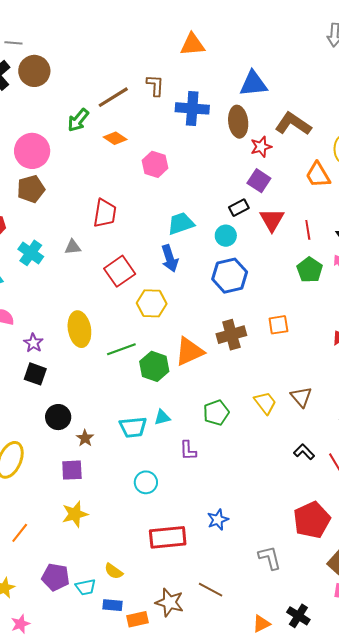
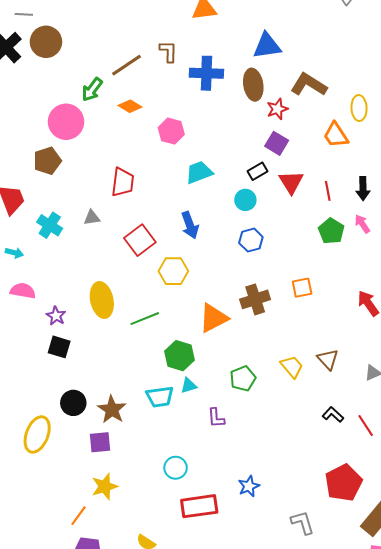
pink circle: (32, 151) -> (66, 122), moved
cyan trapezoid: (181, 223) -> (199, 172), moved
blue hexagon: (230, 276) -> (251, 240), size x0.7
green hexagon: (154, 366) -> (179, 356), moved
black circle: (58, 417) -> (73, 403), moved
brown star: (85, 438) -> (112, 410), size x1.6
cyan circle: (146, 482) -> (176, 468), moved
orange line: (20, 533) -> (78, 516), moved

